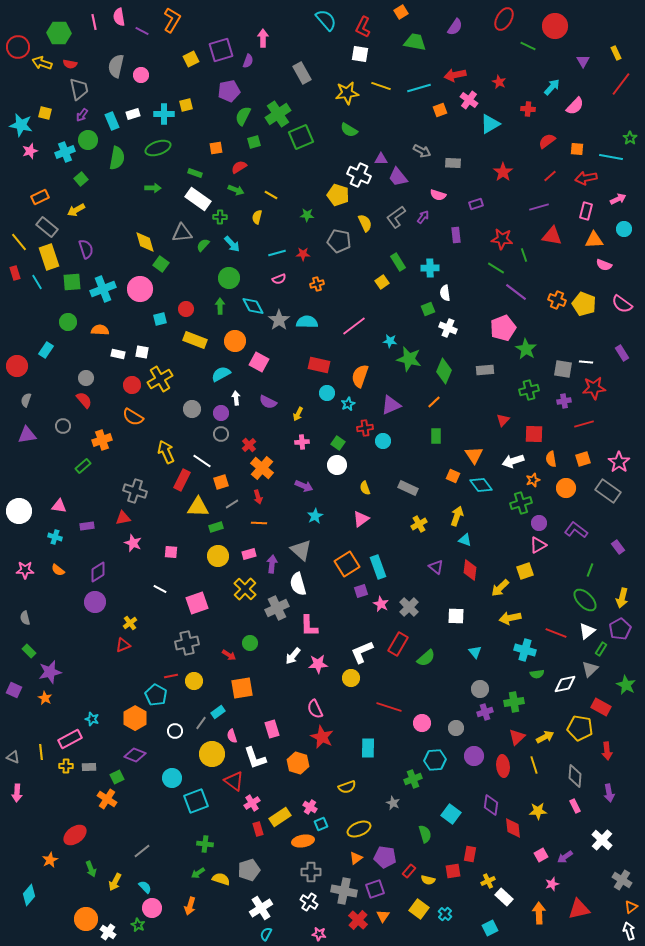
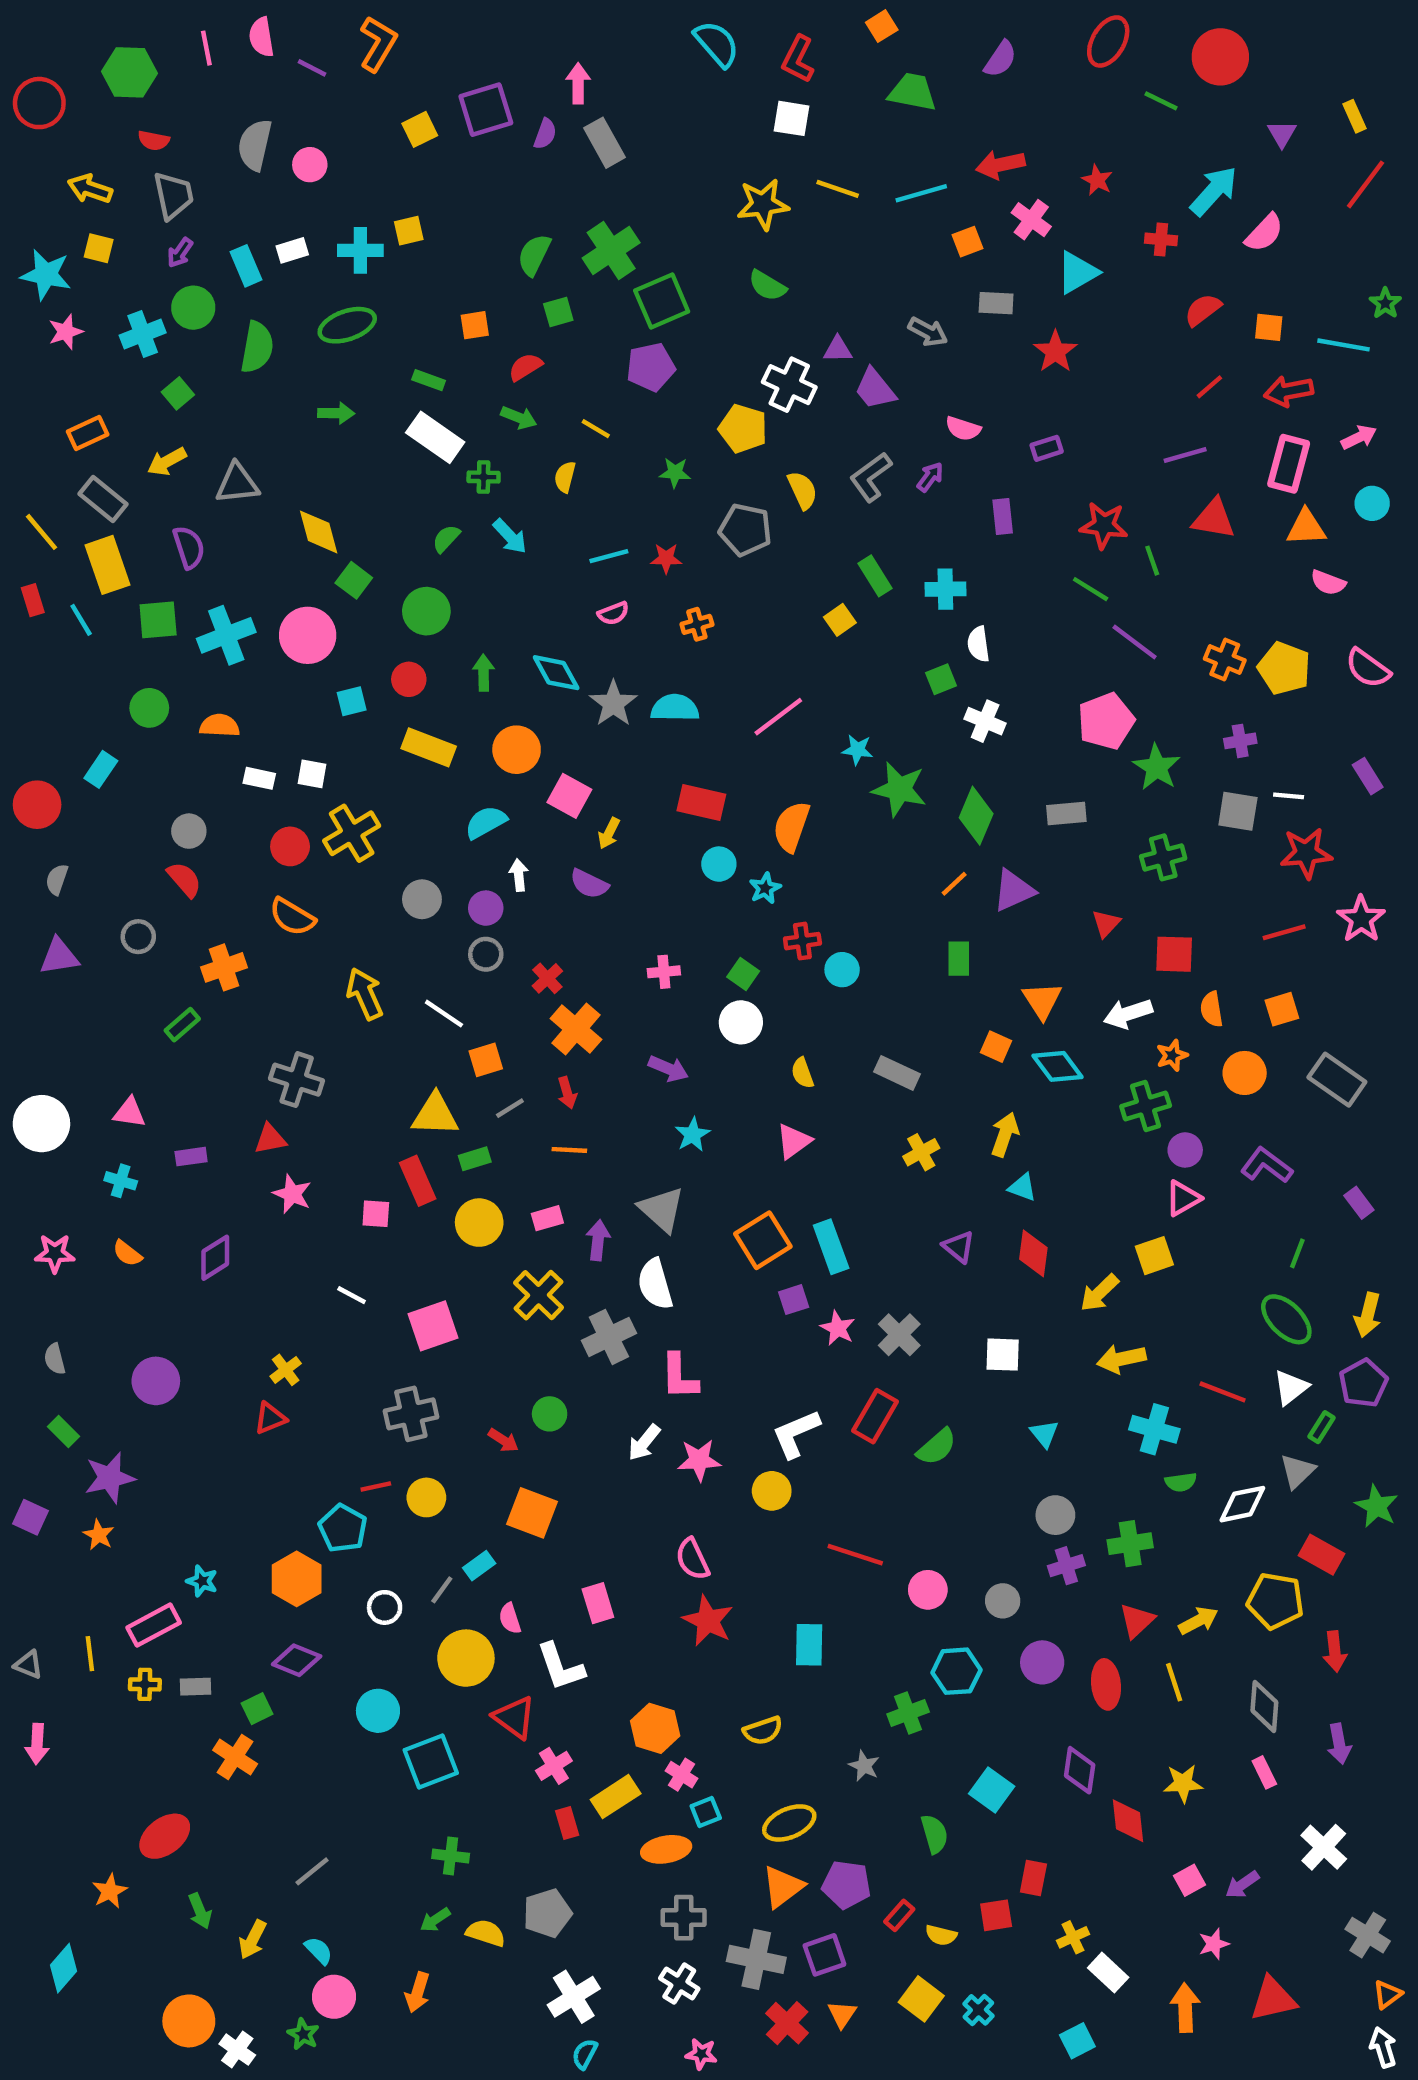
yellow arrow: (42, 63) -> (90, 189), moved
gray rectangle: (302, 73) -> (605, 143), moved
cyan arrow: (552, 87) -> (1214, 191), size x1.4
purple pentagon: (229, 91) -> (651, 367), moved
gray rectangle: (453, 163) -> (996, 303), moved
red star: (503, 172) -> (1055, 352), moved
pink rectangle: (586, 211) -> (1289, 464), size x1.4
gray triangle: (182, 233) -> (237, 484), moved
green circle: (229, 278) -> (426, 611), moved
purple cross: (564, 401) -> (1240, 741), moved
purple triangle: (391, 405) -> (1014, 890), moved
yellow arrow: (298, 414) -> (609, 833), moved
pink star: (619, 462) -> (1361, 919), moved
red rectangle: (182, 480) -> (418, 1181), moved, turned -50
purple circle: (95, 602) -> (156, 1381), moved
orange square: (242, 688) -> (532, 1513), turned 30
orange hexagon: (298, 763) -> (655, 1728), moved
orange triangle: (356, 858) -> (783, 1887), size x1.5

